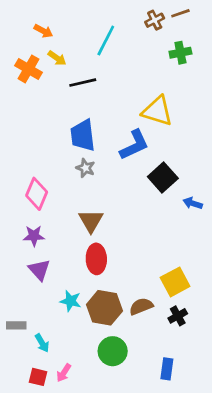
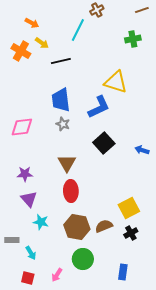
brown line: (180, 13) -> (142, 10), moved
brown cross: (155, 20) -> (97, 10), moved
black square: (163, 178) -> (104, 143), moved
pink diamond: (37, 194) -> (22, 127), moved, turned 60
cyan star: (71, 301) -> (41, 222), moved
pink arrow: (64, 373) -> (57, 275), moved

